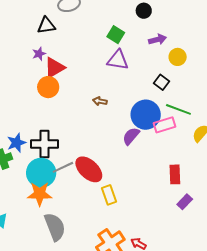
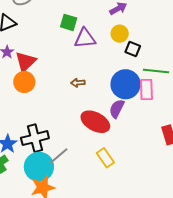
green square: (116, 35) -> (69, 22), moved
yellow circle: (178, 57) -> (120, 34), moved
pink rectangle: (165, 125) -> (146, 89), turned -60
red ellipse: (89, 169) -> (95, 122), moved
yellow rectangle: (109, 195) -> (105, 158), moved

